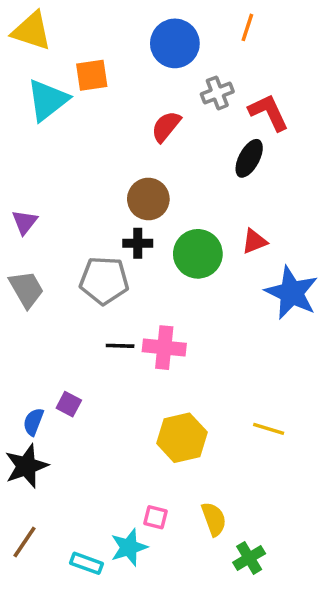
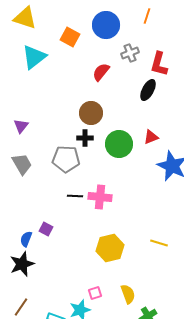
orange square: (92, 75) -> (70, 37), moved, turned 36
red L-shape: (269, 112) -> (159, 64), turned -140
pink square: (155, 517) -> (95, 293), turned -32

